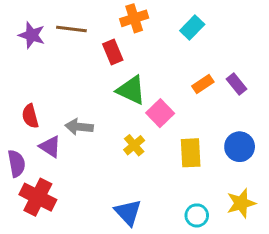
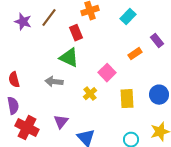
brown line: (71, 29) -> (49, 18), turned -60
purple rectangle: (237, 84) -> (157, 41), moved
green triangle: (131, 90) -> (69, 58), moved
red semicircle: (30, 116) -> (14, 80), moved
purple triangle: (50, 147) -> (61, 122), moved, turned 35

